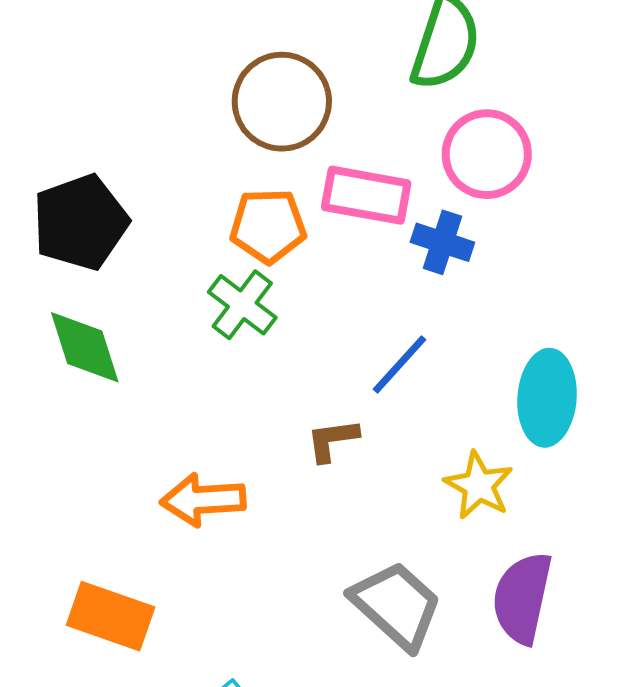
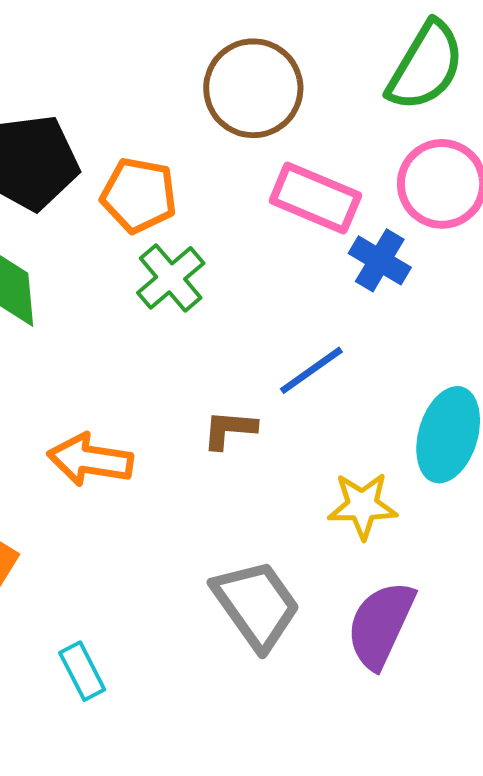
orange pentagon: (268, 226) -> (139, 195), moved
yellow star: (479, 485) -> (362, 506), turned 30

